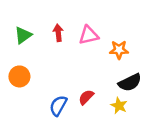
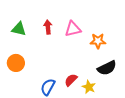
green triangle: (23, 35) -> (19, 29), turned 49
yellow star: (119, 106) -> (89, 87), moved

